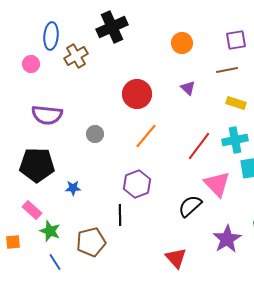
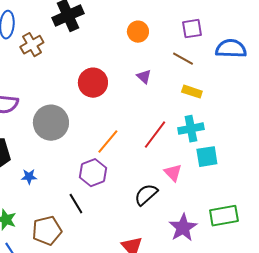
brown line: (227, 70) -> (183, 59), turned 40
gray circle: (95, 134) -> (51, 123), size x2.0
orange line: (146, 136) -> (108, 142), moved
pink triangle: (217, 184) -> (173, 173), size x0.7
black line: (120, 215) -> (76, 204), turned -30

